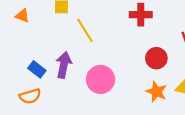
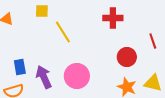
purple arrow: (64, 65) -> (44, 77), moved, turned -35
blue rectangle: (37, 69) -> (20, 67), turned 42

